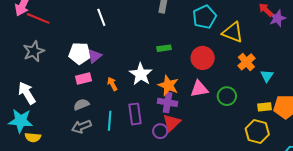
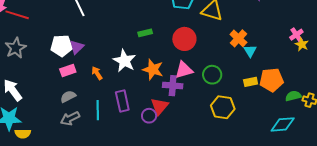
orange cross: (246, 62) -> (238, 38), moved
purple cross: (168, 102) -> (173, 86), moved
yellow hexagon: (257, 132) -> (223, 107), moved

